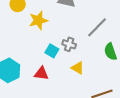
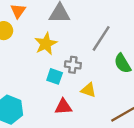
yellow star: (38, 20) -> (46, 44), moved
red triangle: (41, 73) -> (63, 107), moved

